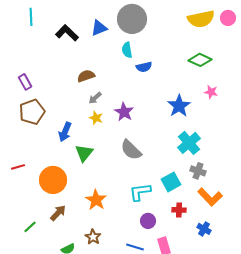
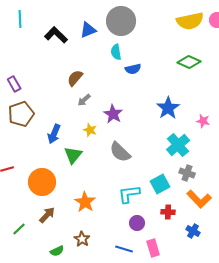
brown semicircle: (86, 76) -> (75, 78), turned -30
pink star: (211, 92) -> (203, 121), moved
yellow star: (96, 118) -> (90, 130), moved

